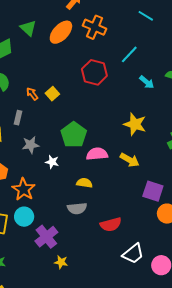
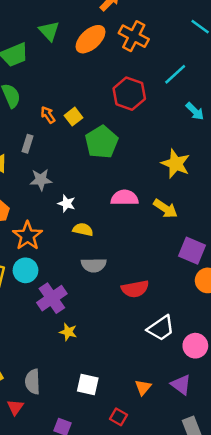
green pentagon: (74, 135) -> (102, 142), moved
yellow semicircle: (84, 183) -> (83, 230), moved

